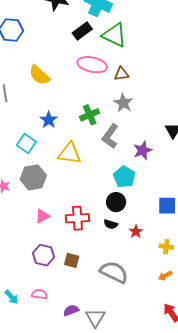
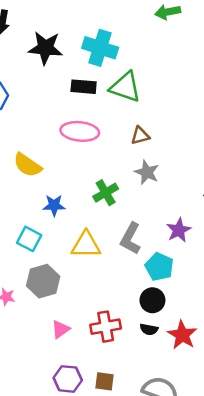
black rectangle: (82, 31) -> (84, 87), turned 48
pink ellipse: (92, 65) -> (80, 131), moved
yellow semicircle: (39, 75) -> (27, 165), moved
blue star: (49, 120) -> (54, 205), turned -30
gray L-shape: (110, 136) -> (130, 238), moved
red star: (136, 232) -> (182, 335), size x1.6

